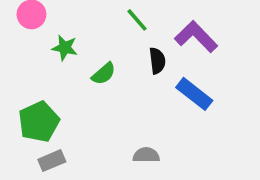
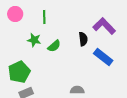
green line: (137, 20) -> (44, 17), moved, turned 40
green star: (65, 48) -> (34, 40), moved

